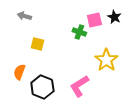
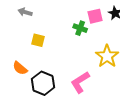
orange semicircle: (19, 72) -> (20, 68), turned -70

